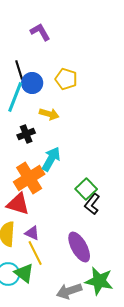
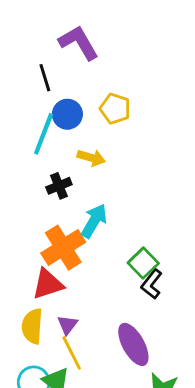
purple L-shape: (40, 32) -> (79, 43), size x1.4
black line: (19, 70) -> (45, 78), moved
red triangle: (18, 204) -> (48, 284), turned -35
purple triangle: (32, 233) -> (67, 325), turned 42

